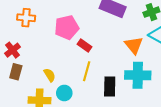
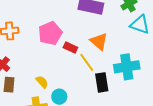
orange triangle: (134, 45) -> (99, 41), moved
yellow line: (87, 71) -> (87, 62), moved, turned -42

